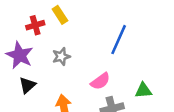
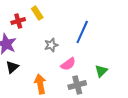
gray star: (61, 57) -> (51, 45), moved
green triangle: (143, 90) -> (101, 71), turned -40

